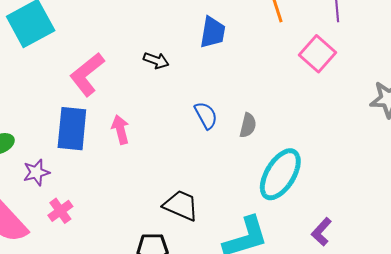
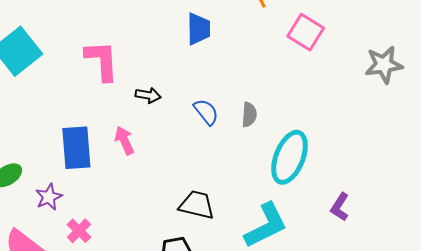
black arrow: (156, 60) -> (148, 95), moved
pink L-shape: (87, 74) -> (102, 61), moved, turned 135

